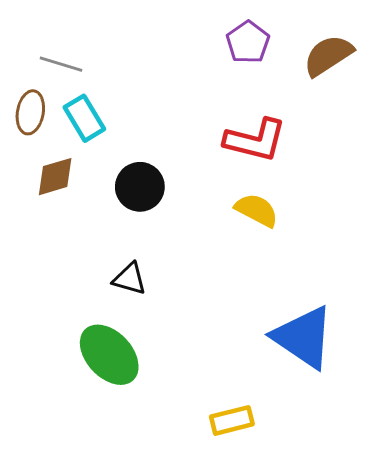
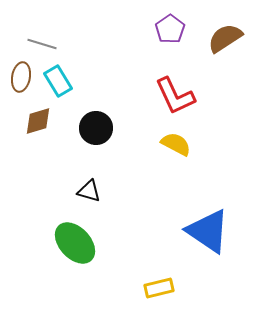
red L-shape: (255, 140) -> (175, 96), turned 51

